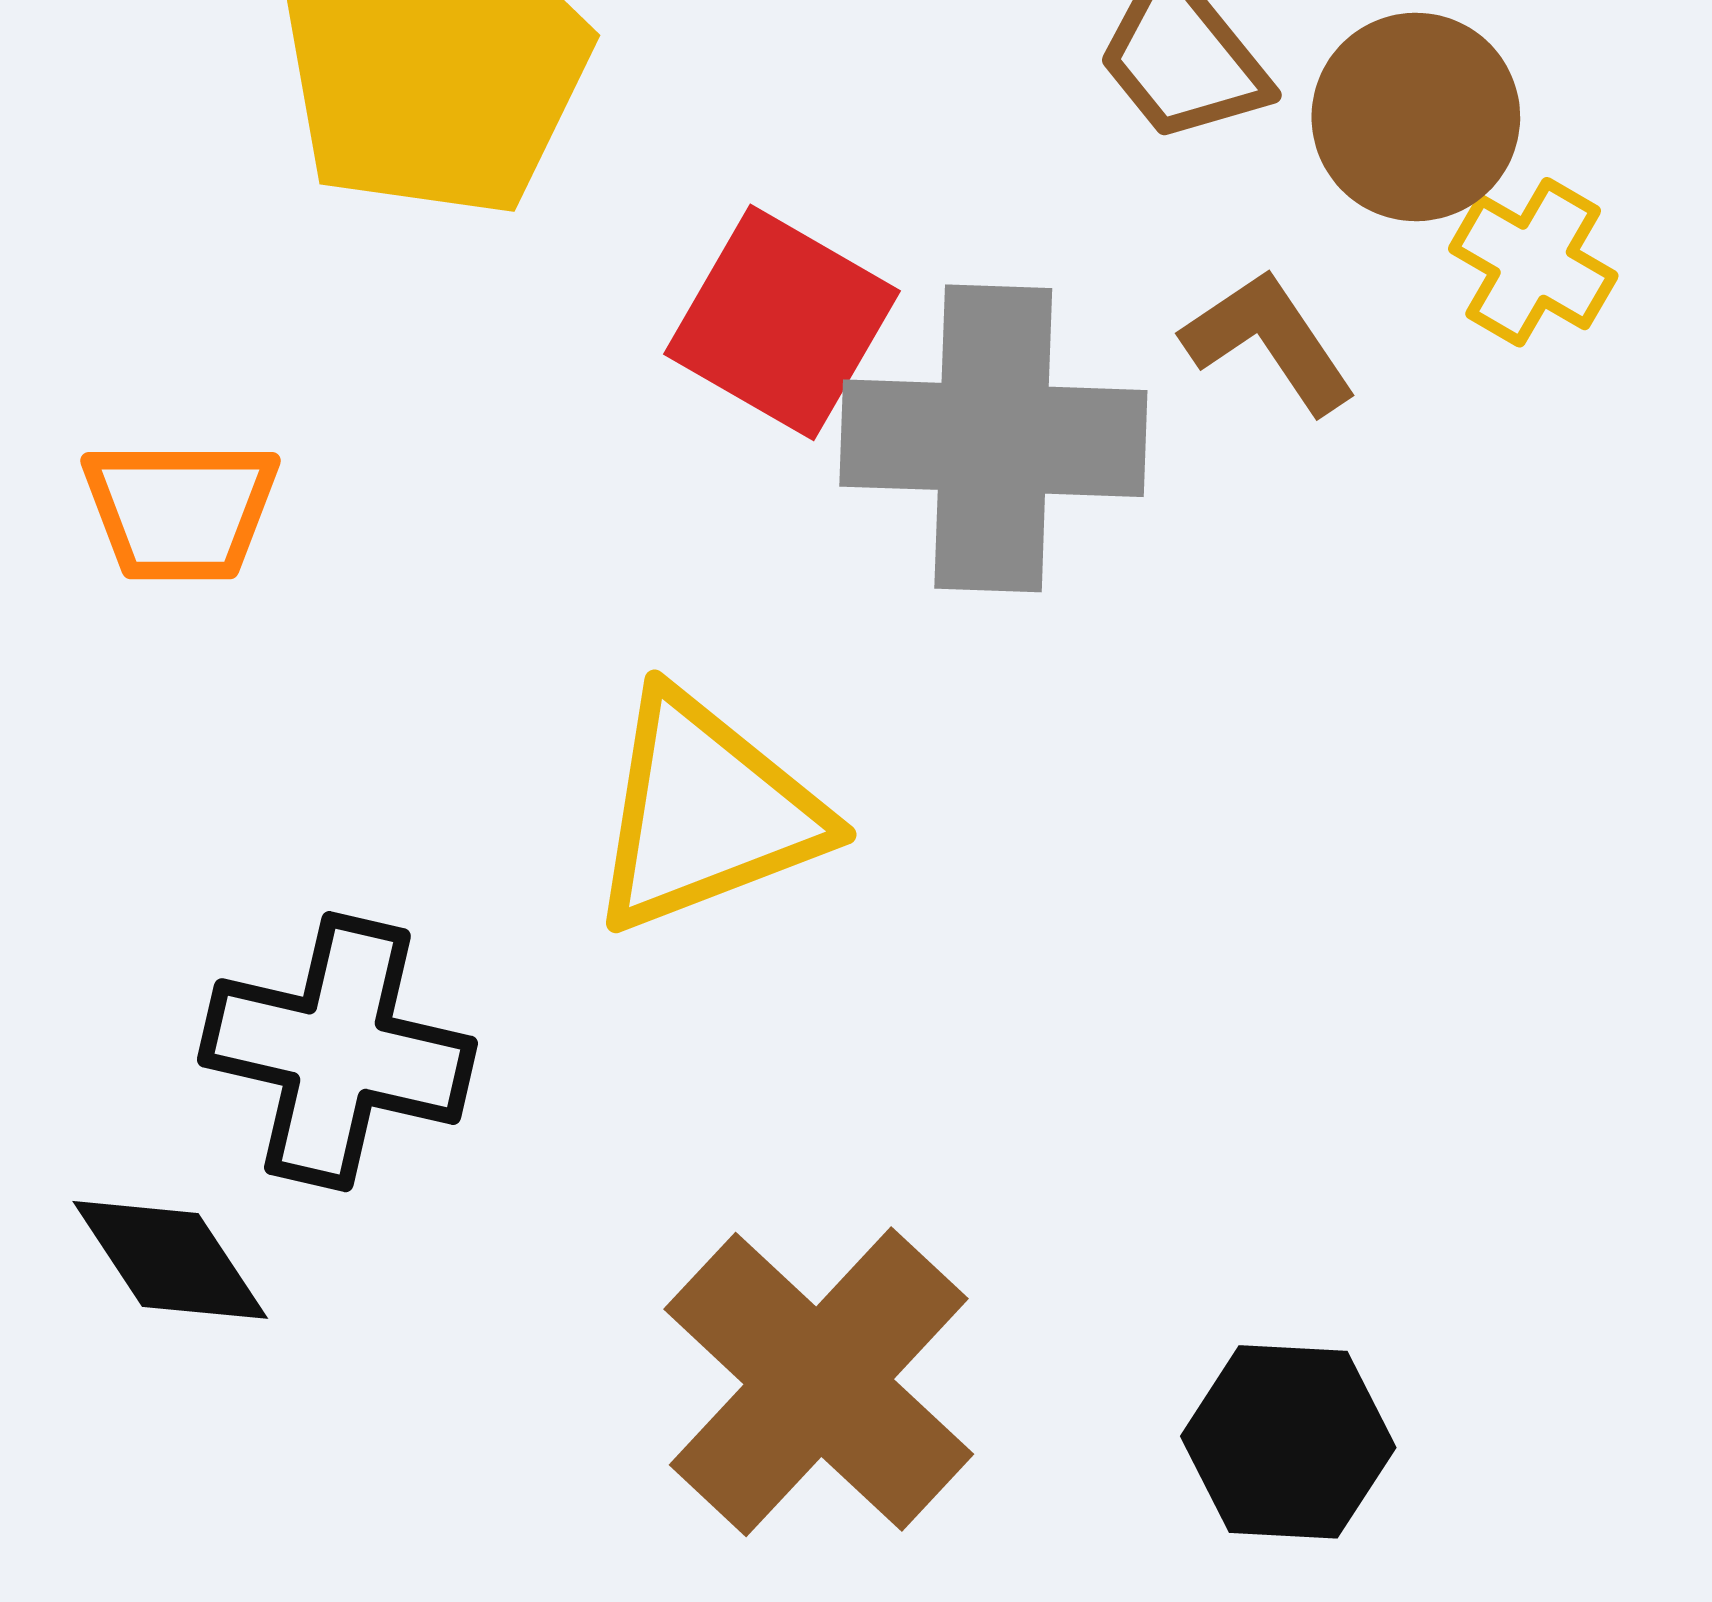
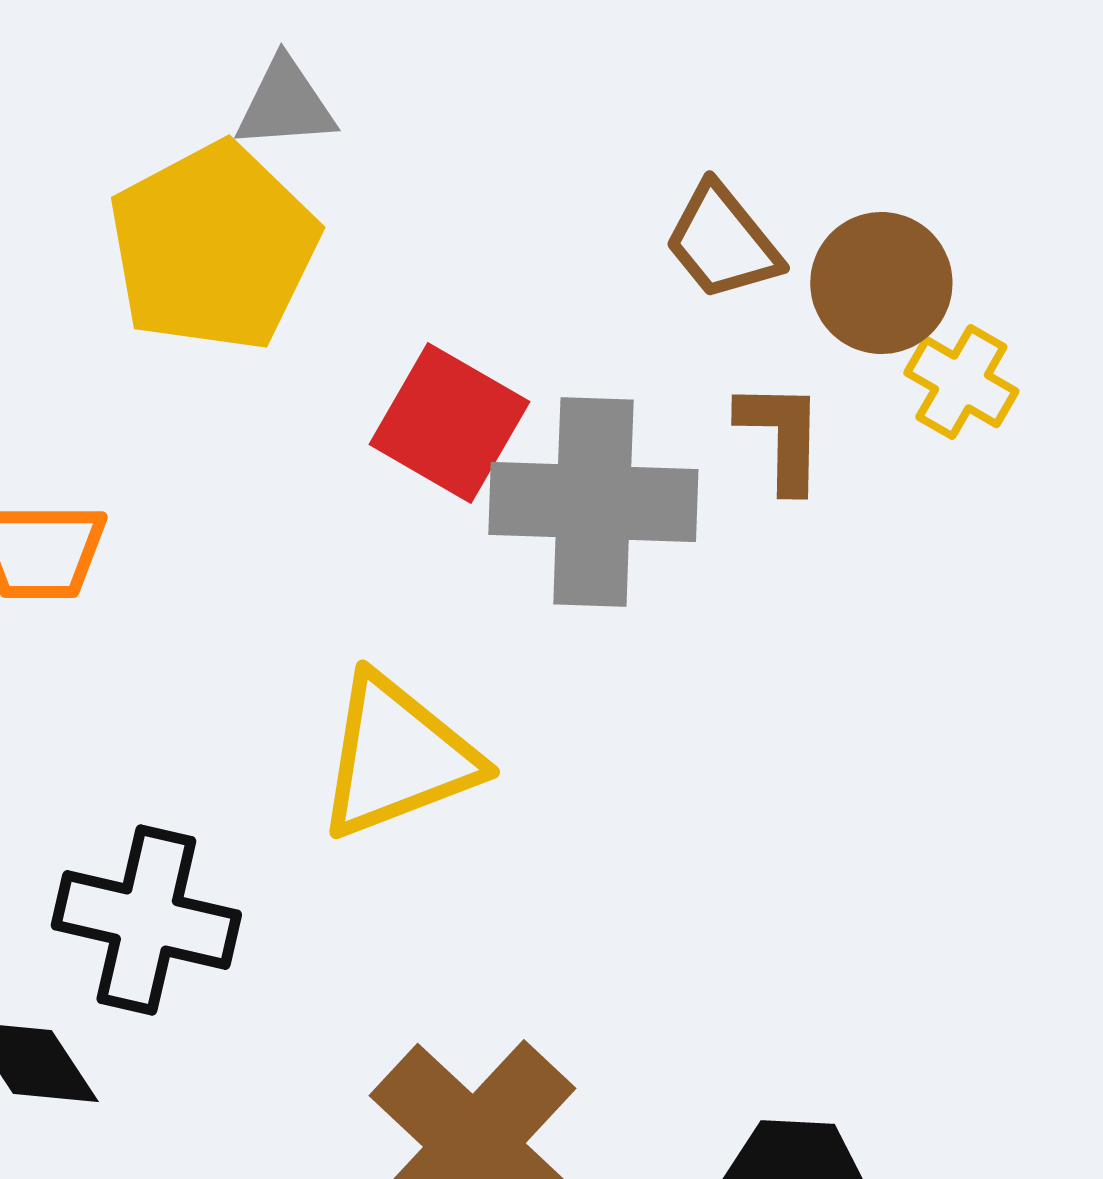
brown L-shape: (1269, 341) -> (781, 436), turned 35

